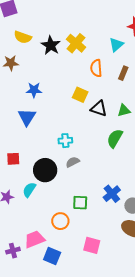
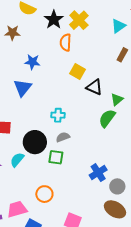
orange semicircle: (96, 68) -> (66, 42), moved
green triangle: (124, 110) -> (117, 99), moved, turned -32
green square: (80, 203) -> (56, 157), moved

